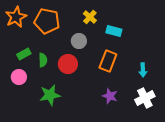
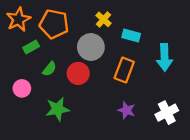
gray circle: (79, 41) -> (91, 47), size x1.5
green rectangle: (24, 54) -> (31, 47), moved
green semicircle: (43, 60) -> (49, 69), turned 40
cyan arrow: (143, 70) -> (164, 57), moved, size x1.6

